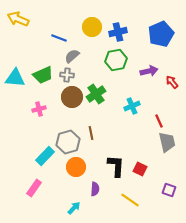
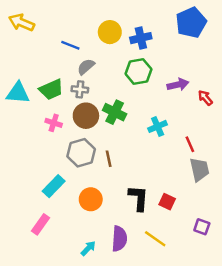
blue pentagon: (161, 34) -> (191, 23), moved
green cross: (96, 94) -> (115, 112), turned -30
pink cross: (39, 109) -> (54, 123), moved, turned 32
gray hexagon: (68, 142) -> (81, 153), moved
purple semicircle: (95, 189) -> (119, 239), moved, size x1.5

